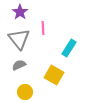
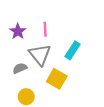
purple star: (20, 12) -> (18, 31), moved
gray triangle: (19, 39) -> (40, 55), moved

